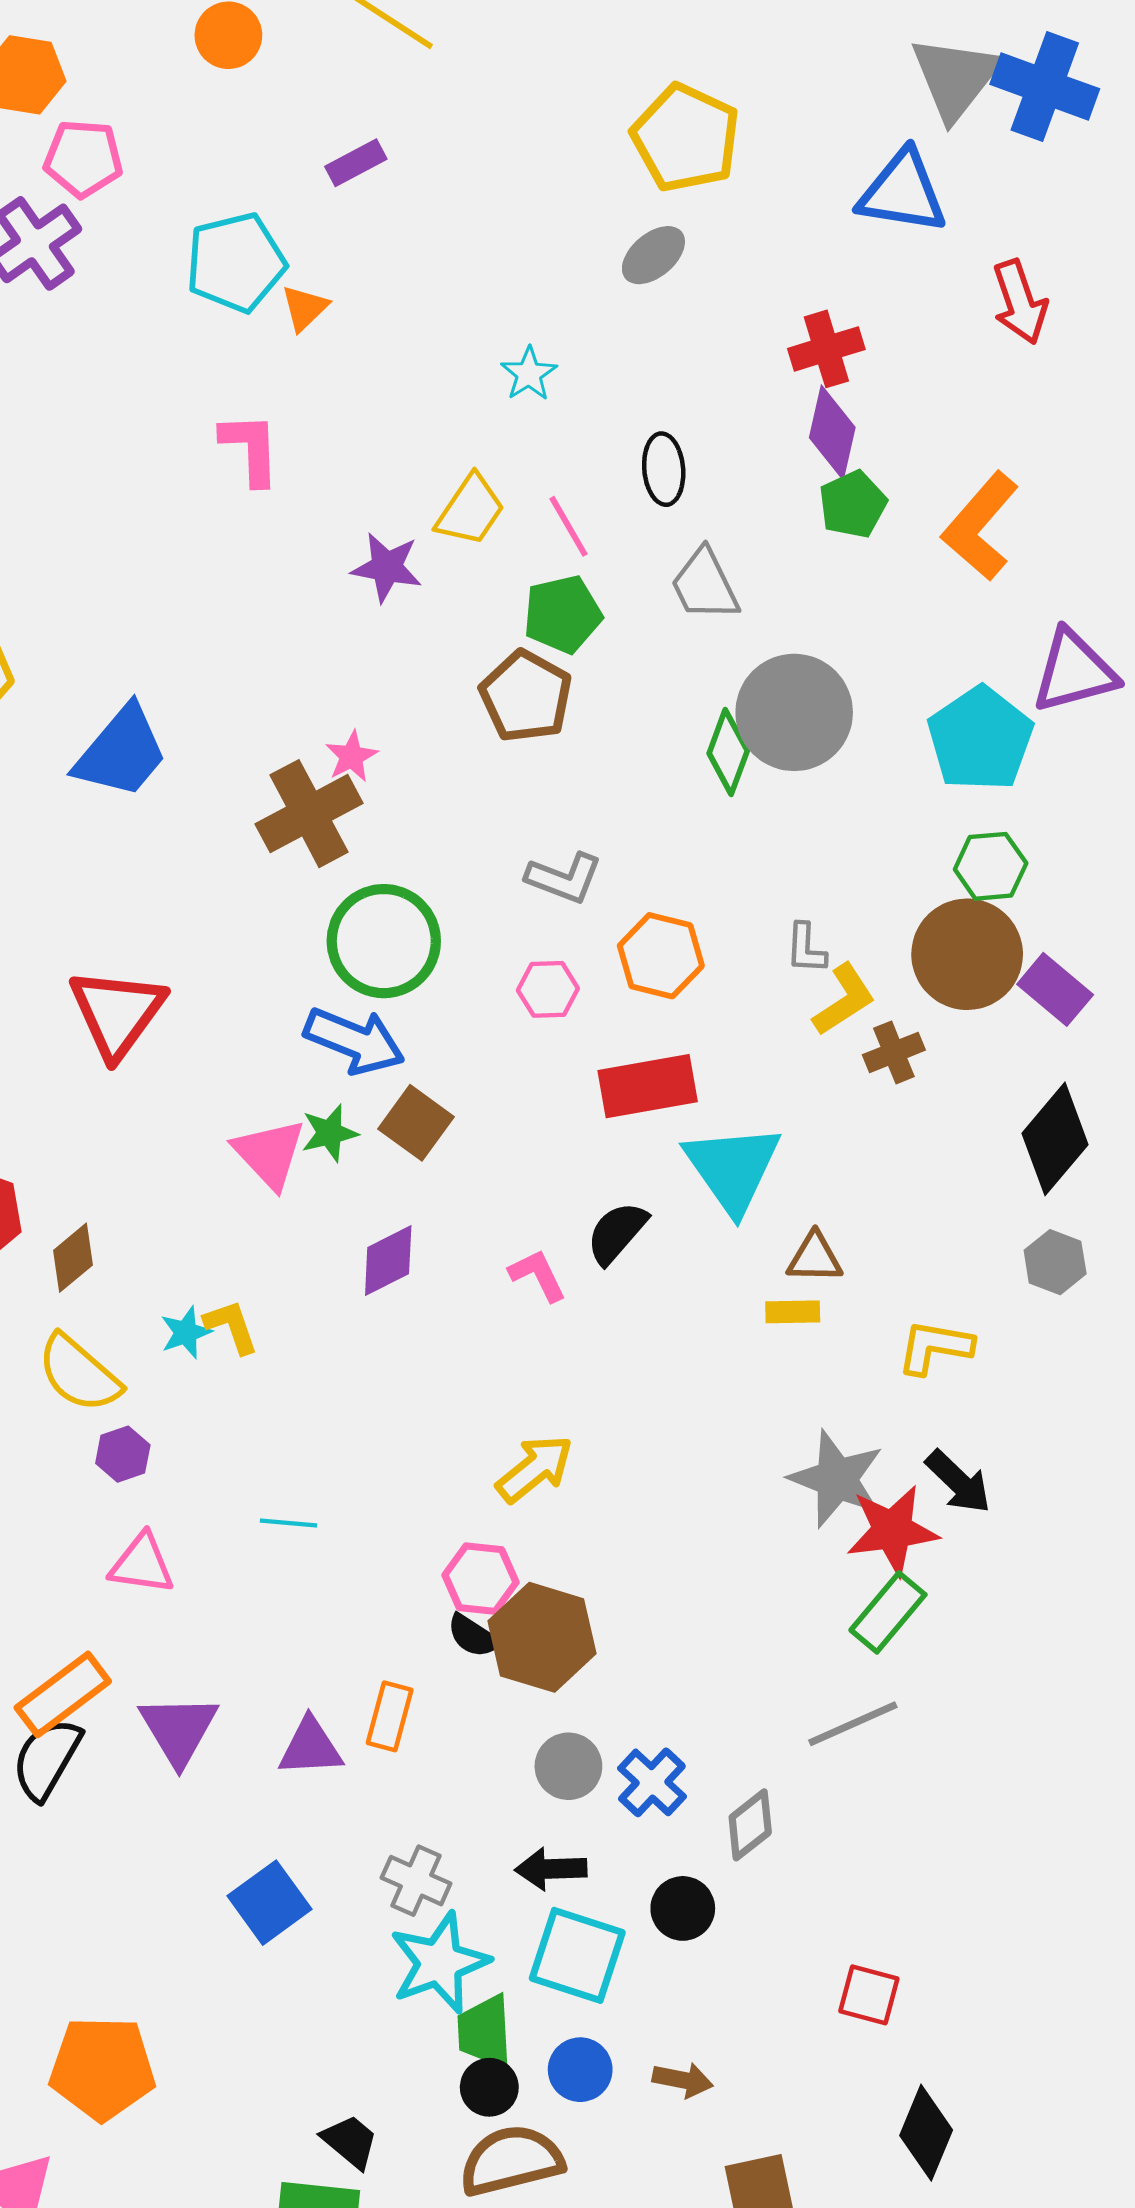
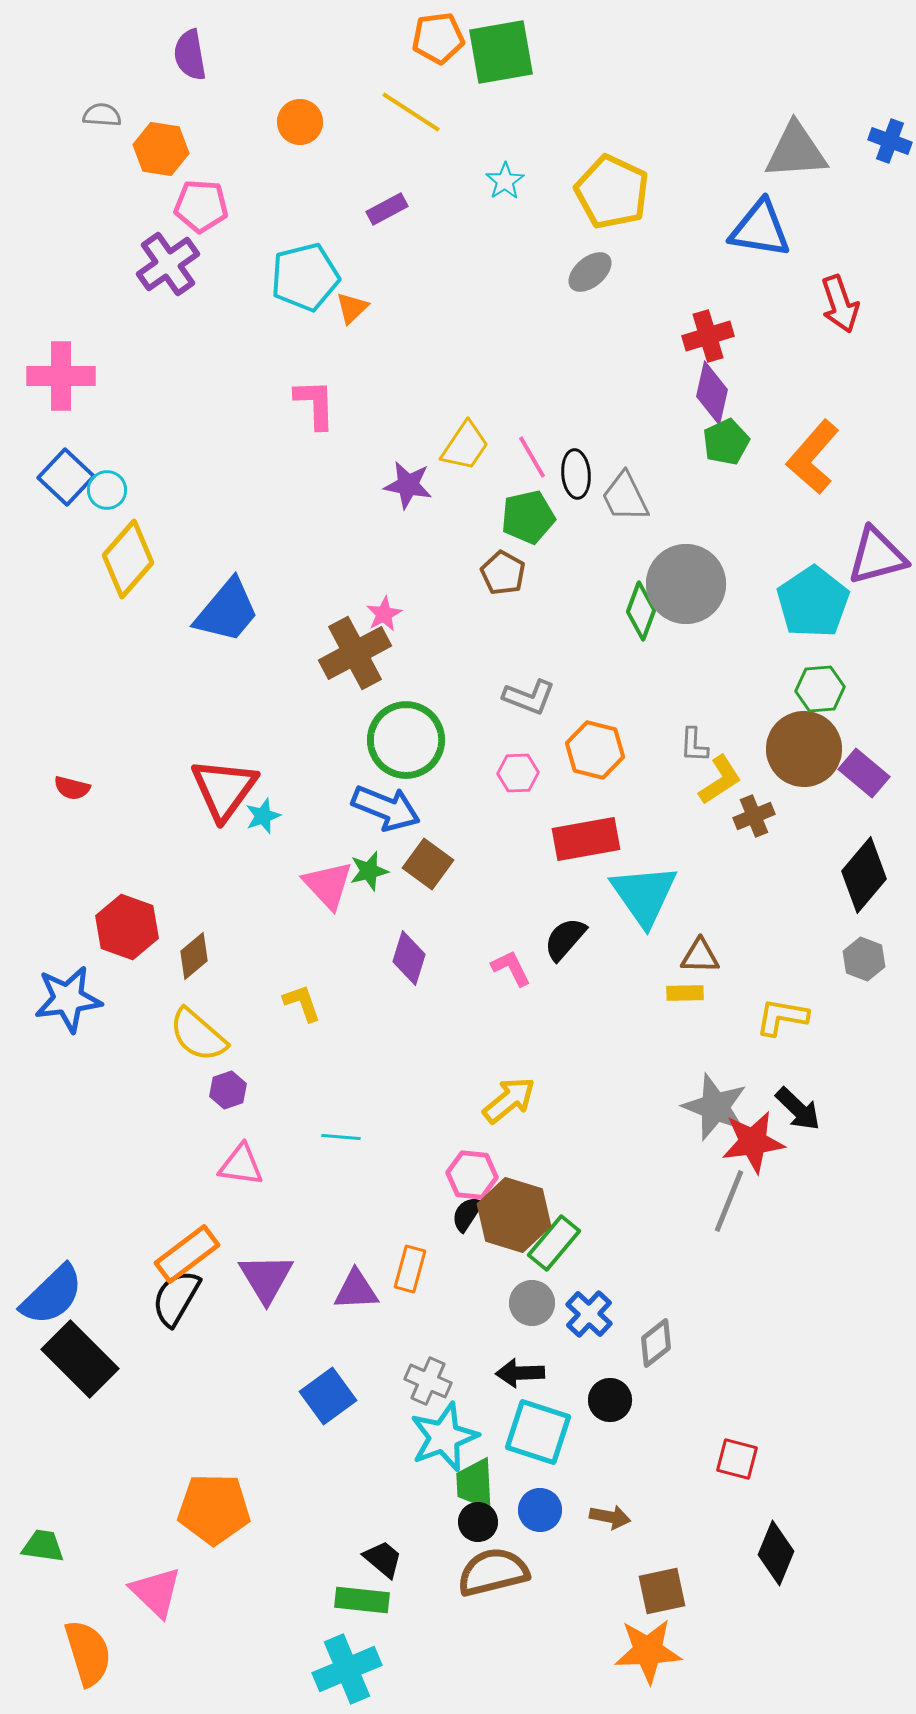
gray triangle: (955, 78) -> (796, 151), turned 48
blue cross: (1045, 87) -> (890, 141), moved, size x0.6
cyan star: (529, 374) -> (505, 181), moved
black ellipse: (664, 469) -> (576, 474), moved
brown pentagon: (526, 696) -> (503, 573), size x0.7
purple diamond: (388, 1261) -> (409, 958), turned -46
cyan star: (186, 1332) -> (263, 816), moved
green rectangle: (888, 1612) -> (554, 1243), moved
black semicircle: (473, 1636) -> (467, 1214), turned 90
gray line: (853, 1724) -> (729, 1201), moved, turned -44

